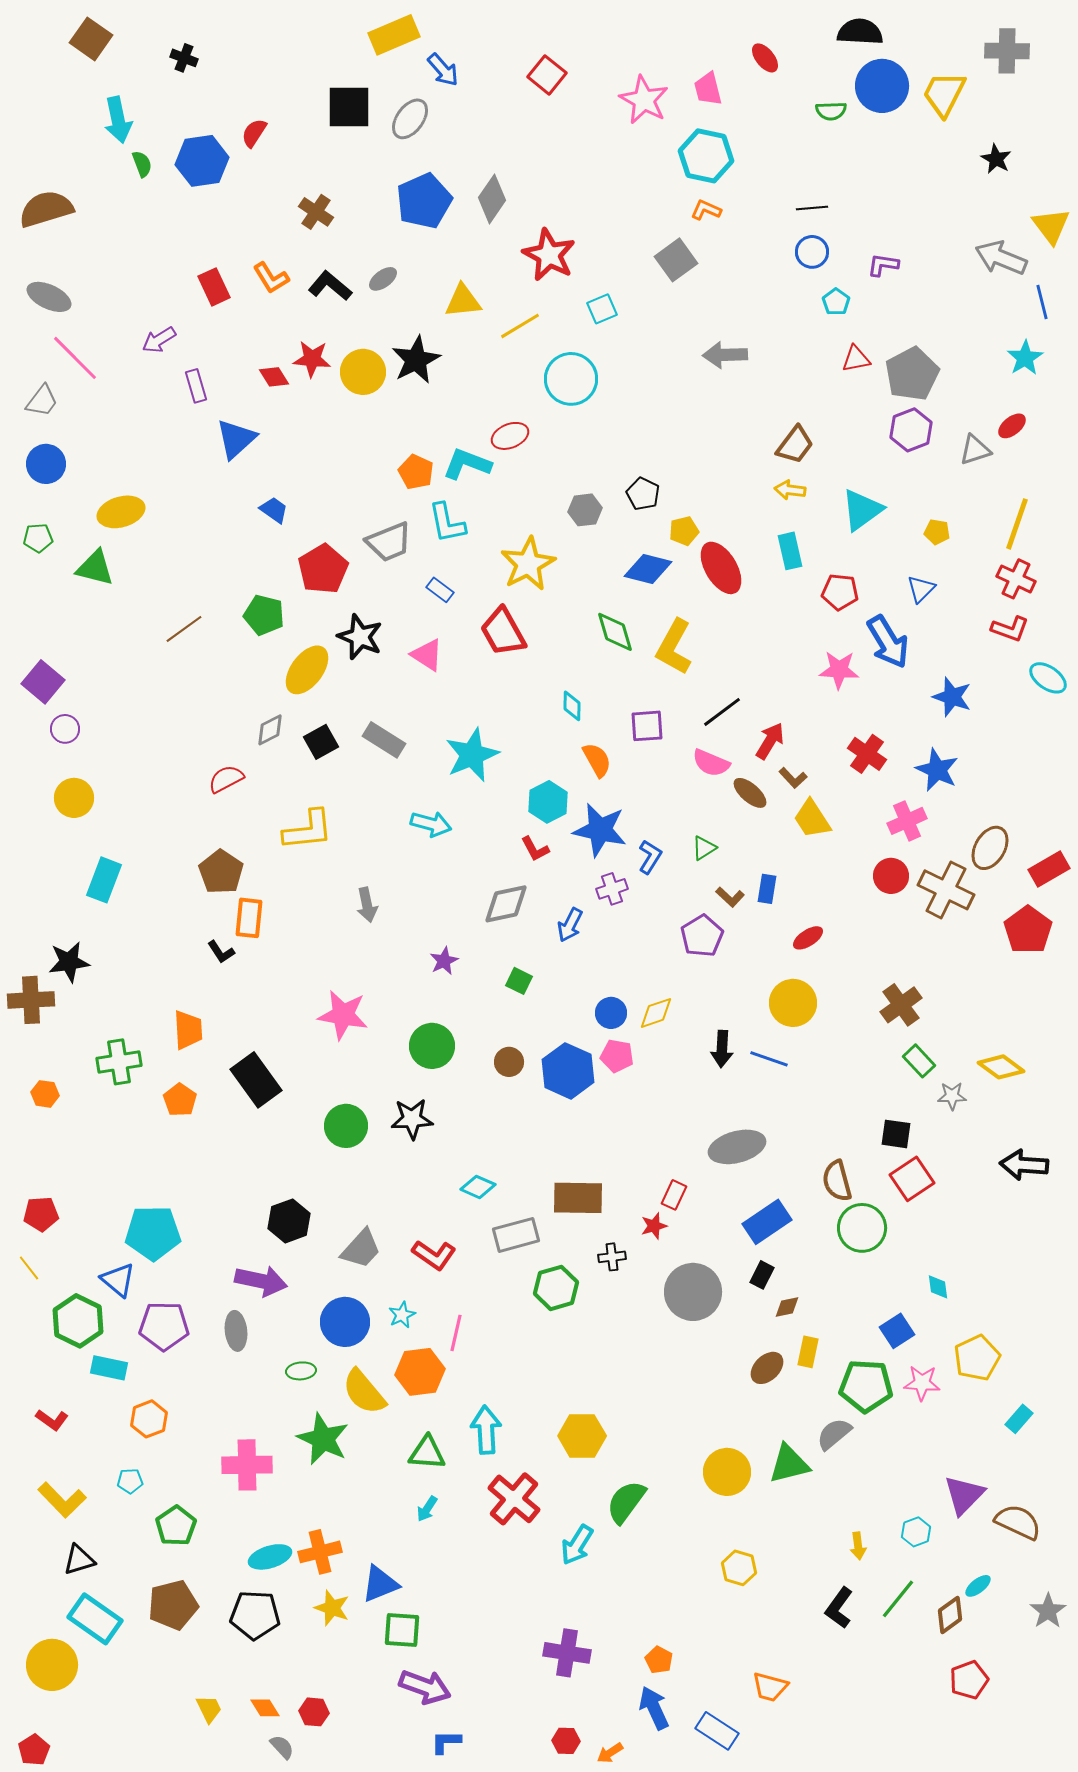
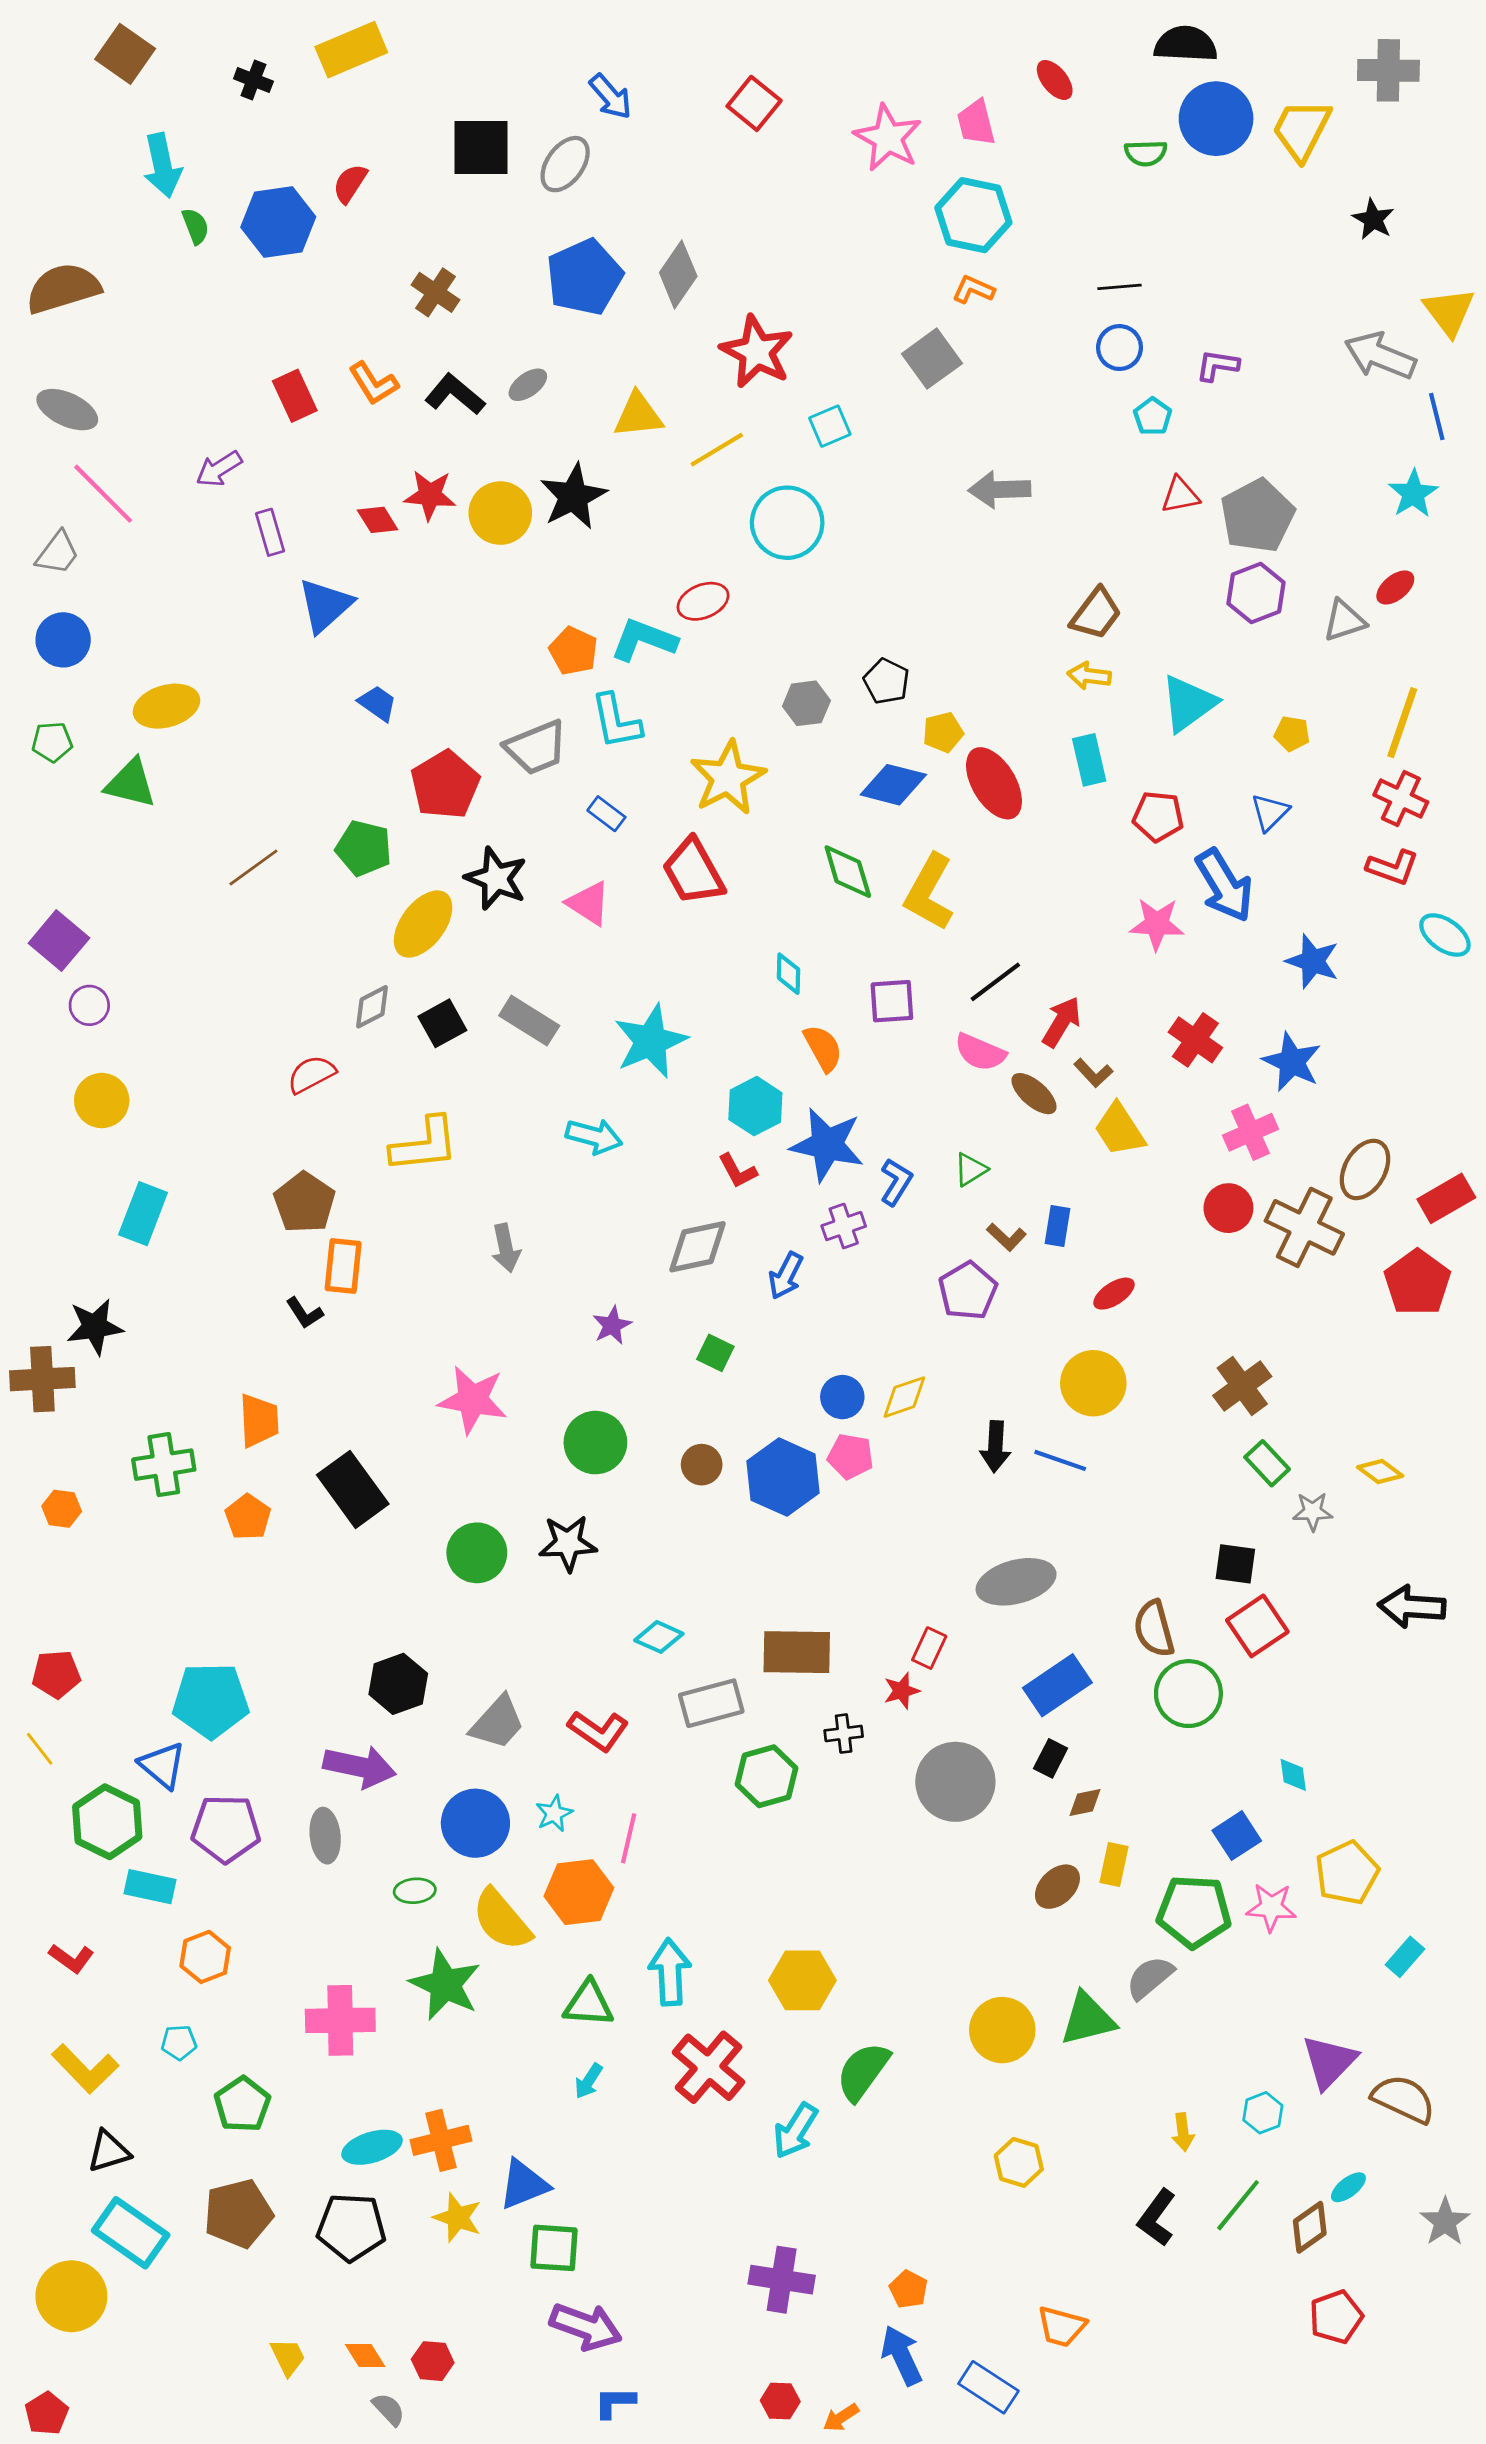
yellow rectangle: (394, 35) -> (351, 50), moved
yellow diamond: (1001, 1067) -> (1380, 1471), size x0.7

